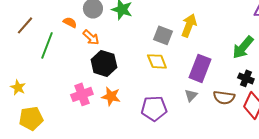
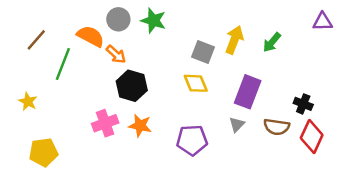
orange semicircle: (70, 22) -> (91, 36), size x1.6
green arrow: (243, 47) -> (272, 42), moved, size x0.7
yellow star: (18, 87) -> (28, 101), moved

